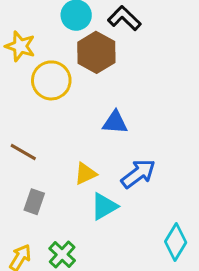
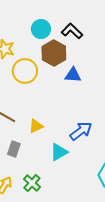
blue triangle: (115, 122) -> (73, 75), moved
yellow triangle: (85, 174) -> (36, 126), moved

